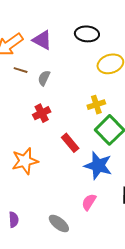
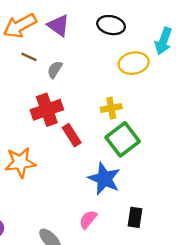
red cross: (42, 113) -> (47, 110), size x1.5
red rectangle: (70, 143) -> (72, 135), moved

